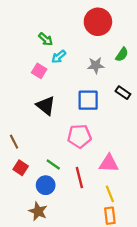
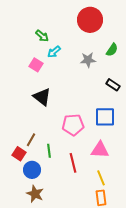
blue square: (88, 100) -> (105, 117), moved
brown line: (14, 142) -> (31, 140), moved, turned 56
green line: (53, 164) -> (49, 151), turned 48
blue circle: (46, 185) -> (32, 170), moved

